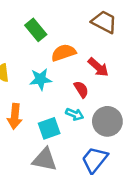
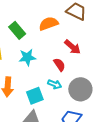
green rectangle: (36, 30) -> (17, 30), moved
orange semicircle: (64, 53) -> (49, 24), moved

